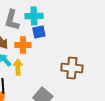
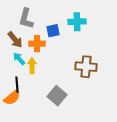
cyan cross: (34, 16) -> (77, 22), moved

